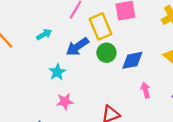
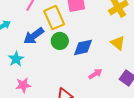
pink arrow: (146, 90) -> (95, 74), turned 72

